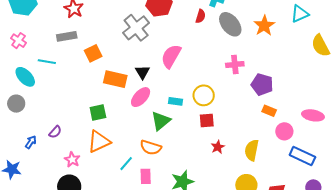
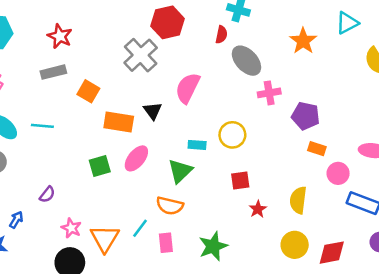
gray ellipse: (230, 24) -> (246, 61), moved
orange square: (93, 53) -> (88, 91), turned -30
cyan line: (47, 62) -> (42, 126), moved
pink ellipse: (141, 97) -> (136, 158), moved
red square: (207, 121) -> (240, 180), moved
blue arrow: (31, 142) -> (16, 220), moved
orange triangle: (99, 142) -> (105, 238), moved, turned -30
red star: (218, 147) -> (258, 209), moved

